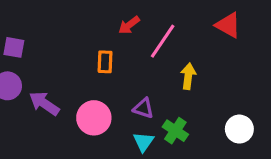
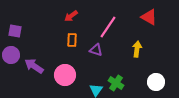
red arrow: (129, 25) -> (71, 16), moved
yellow arrow: (188, 76) -> (137, 49), moved
purple triangle: (143, 108) -> (96, 50), moved

